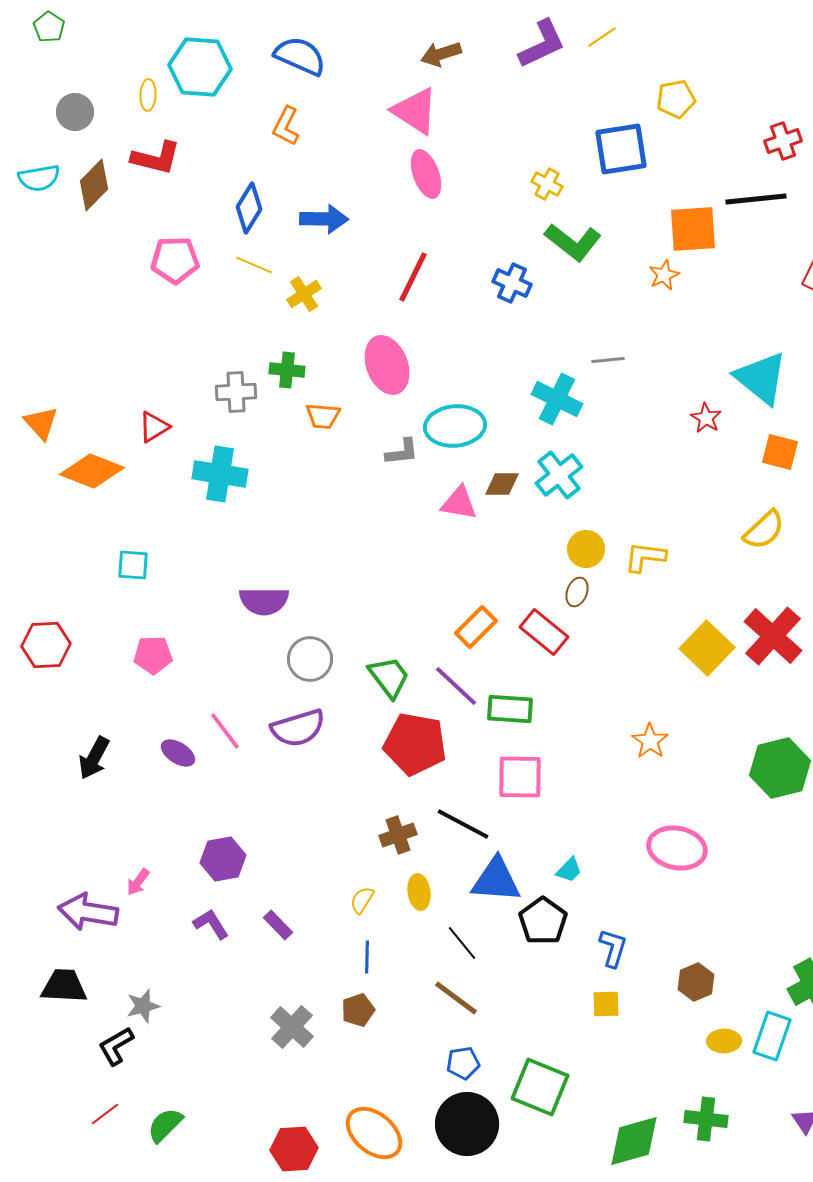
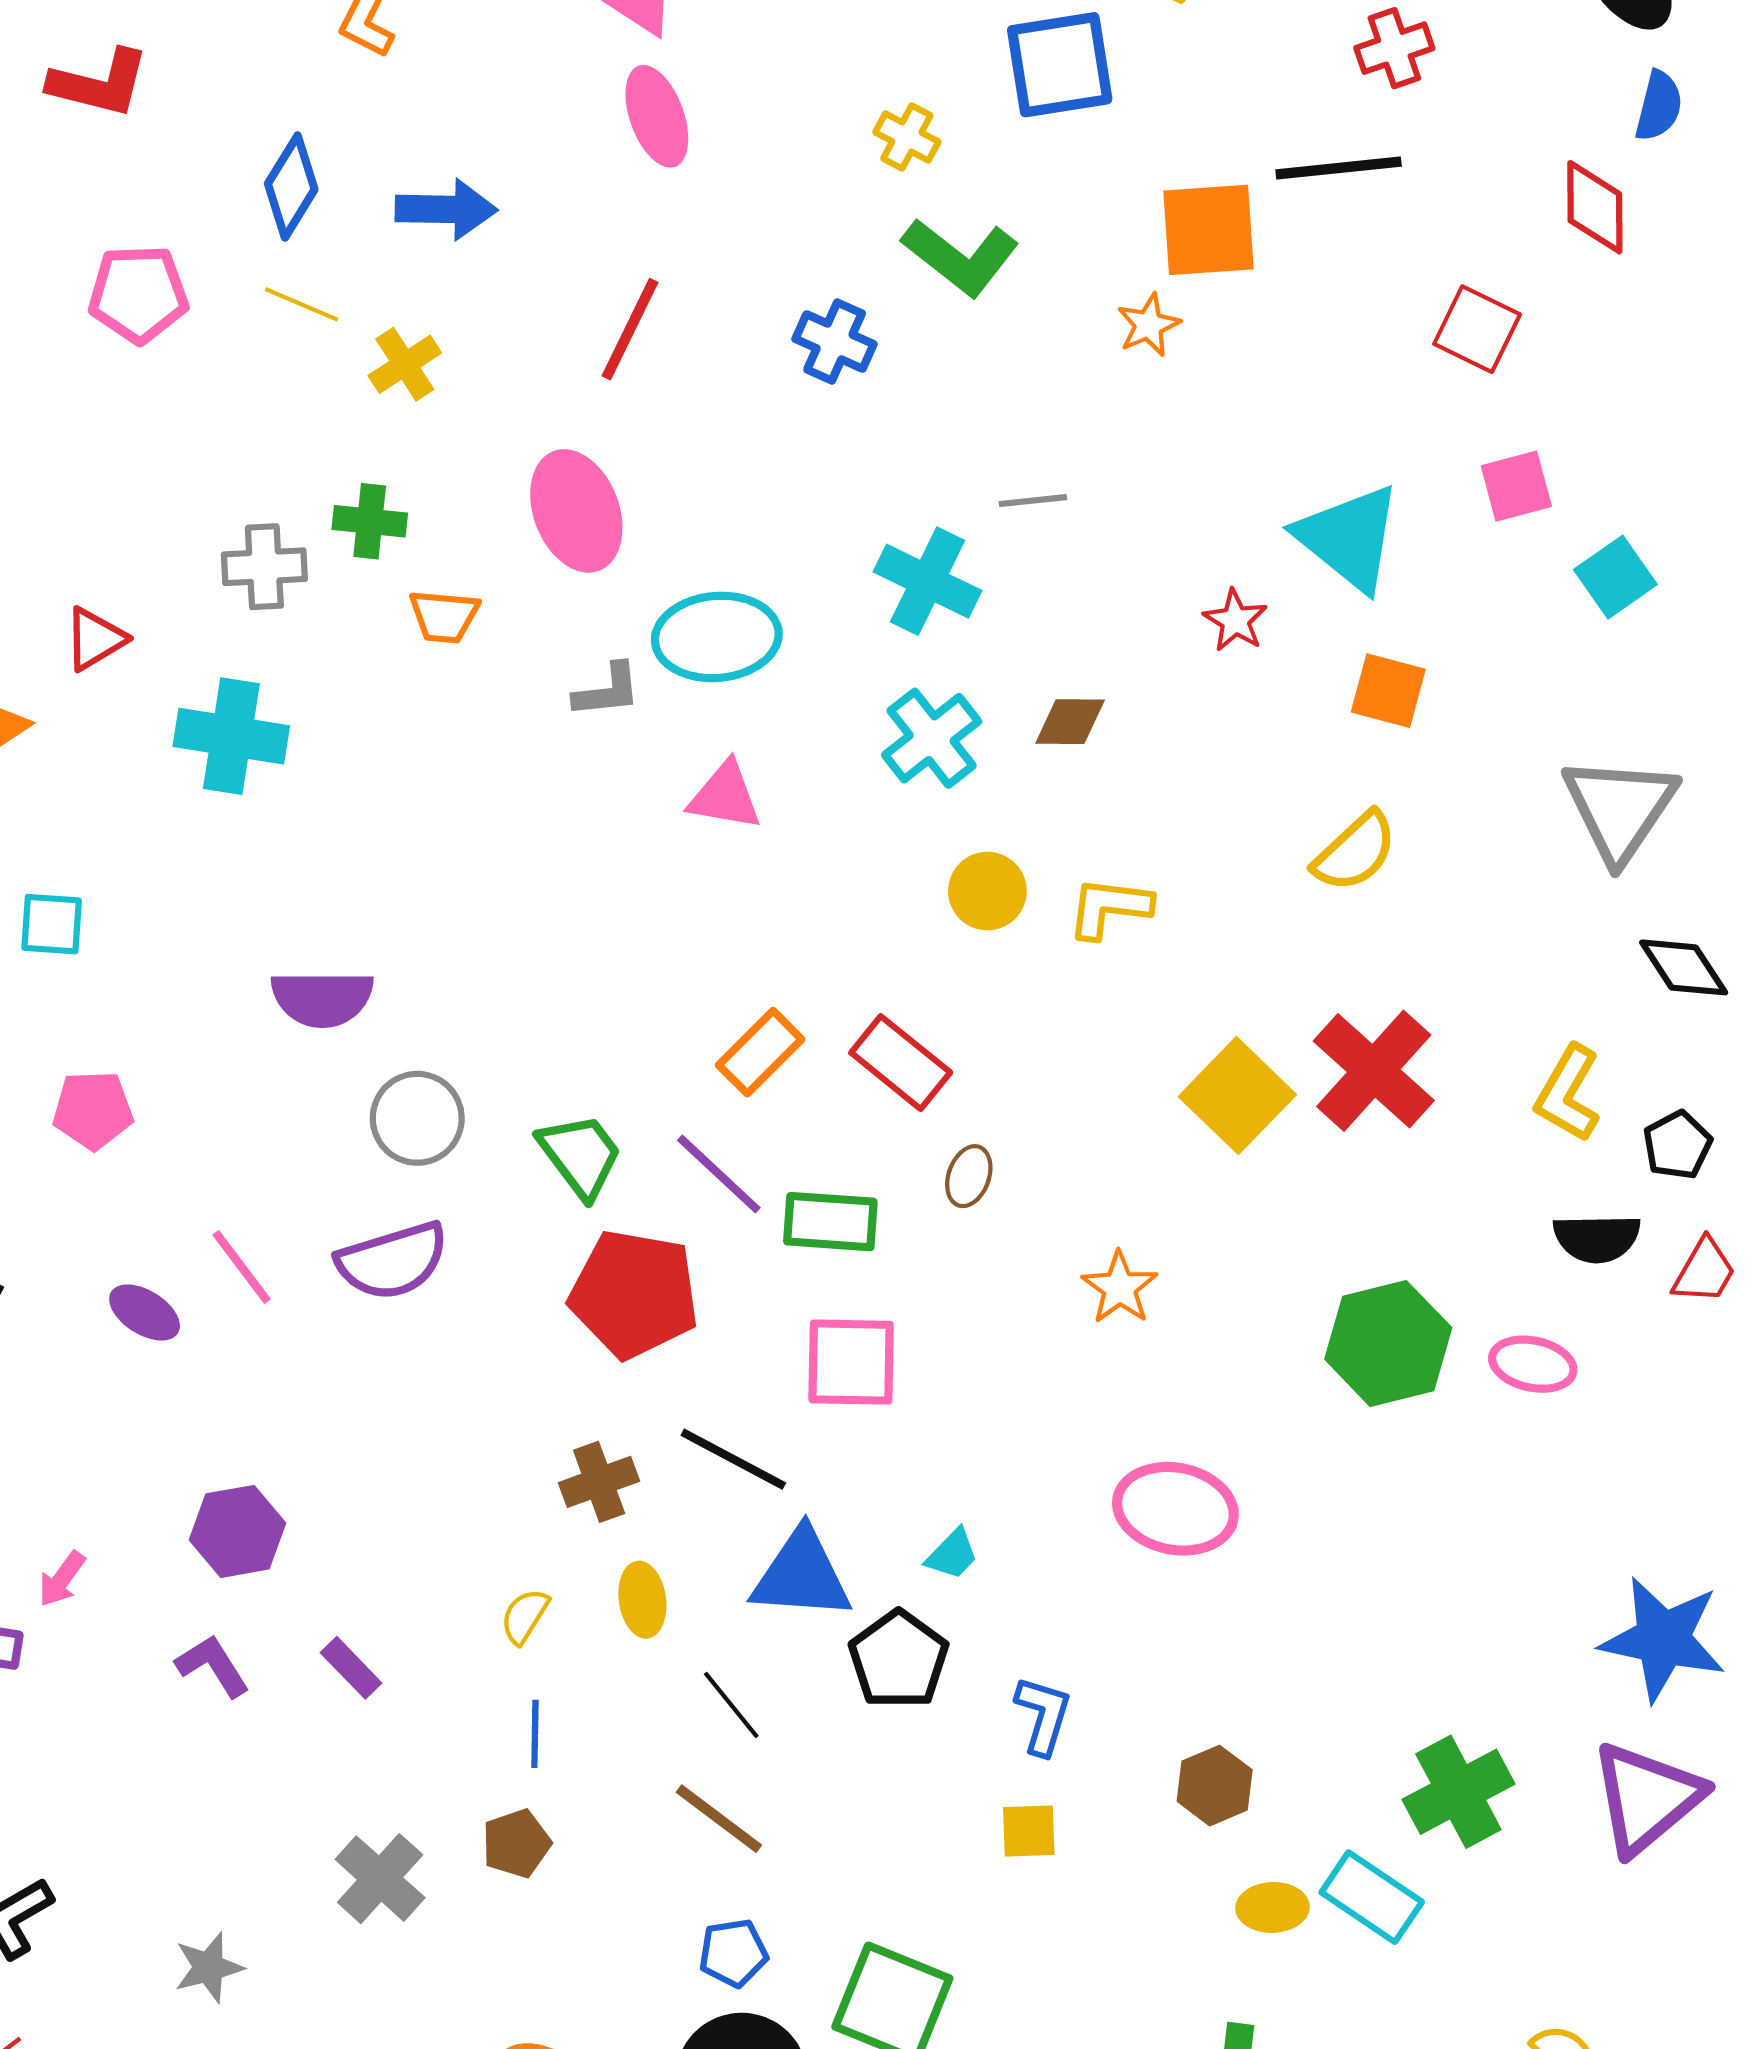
brown diamond: (502, 484) -> (1070, 722), moved
brown ellipse: (577, 592) -> (969, 1176), moved
gray star: (143, 1006) -> (209, 1967), moved
cyan rectangle: (772, 1036) -> (1372, 1897), turned -75

